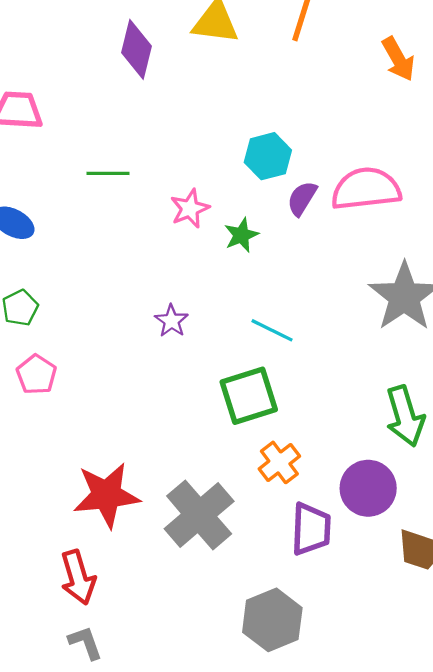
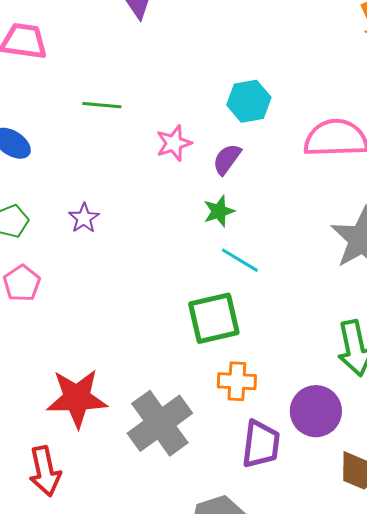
purple semicircle: (302, 198) -> (227, 159), moved
green star: (241, 235) -> (219, 211), moved
purple star: (171, 321) -> (84, 218), moved
orange cross: (279, 462) -> (237, 381), turned 36

